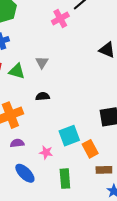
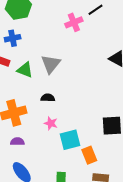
gray triangle: (42, 62) -> (51, 64), size x1.5
pink star: (46, 152) -> (51, 123), moved

